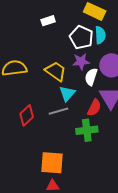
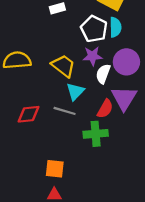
gray line: (58, 111) -> (65, 111), turned 30
red diamond: (27, 115) -> (29, 114), turned 35
orange square: (52, 163) -> (55, 169), size x0.7

